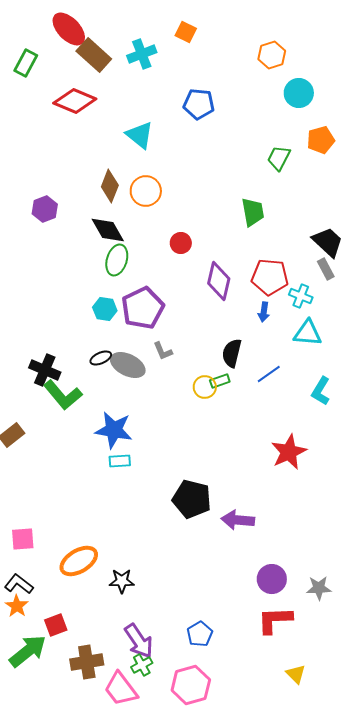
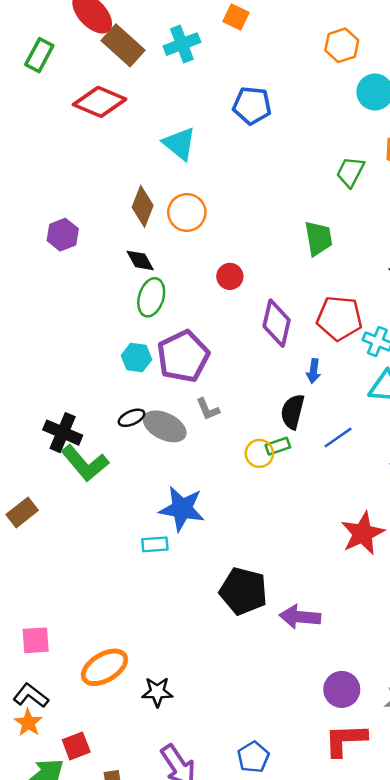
black diamond: (108, 230) -> (140, 260), size x0.7
blue arrow: (264, 312) -> (313, 371), moved
blue star: (114, 430) -> (182, 509), moved

